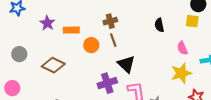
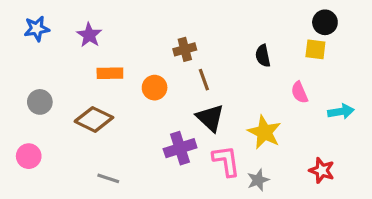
purple star: (47, 23) -> (89, 35), moved
orange rectangle: (71, 30) -> (110, 73), moved
brown line: (113, 40) -> (204, 80), moved
yellow star: (181, 73) -> (264, 132), moved, turned -30

